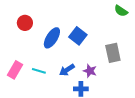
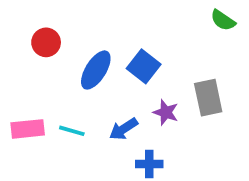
pink rectangle: (15, 70) -> (28, 129), turned 54
purple star: (90, 71) -> (166, 112), moved

